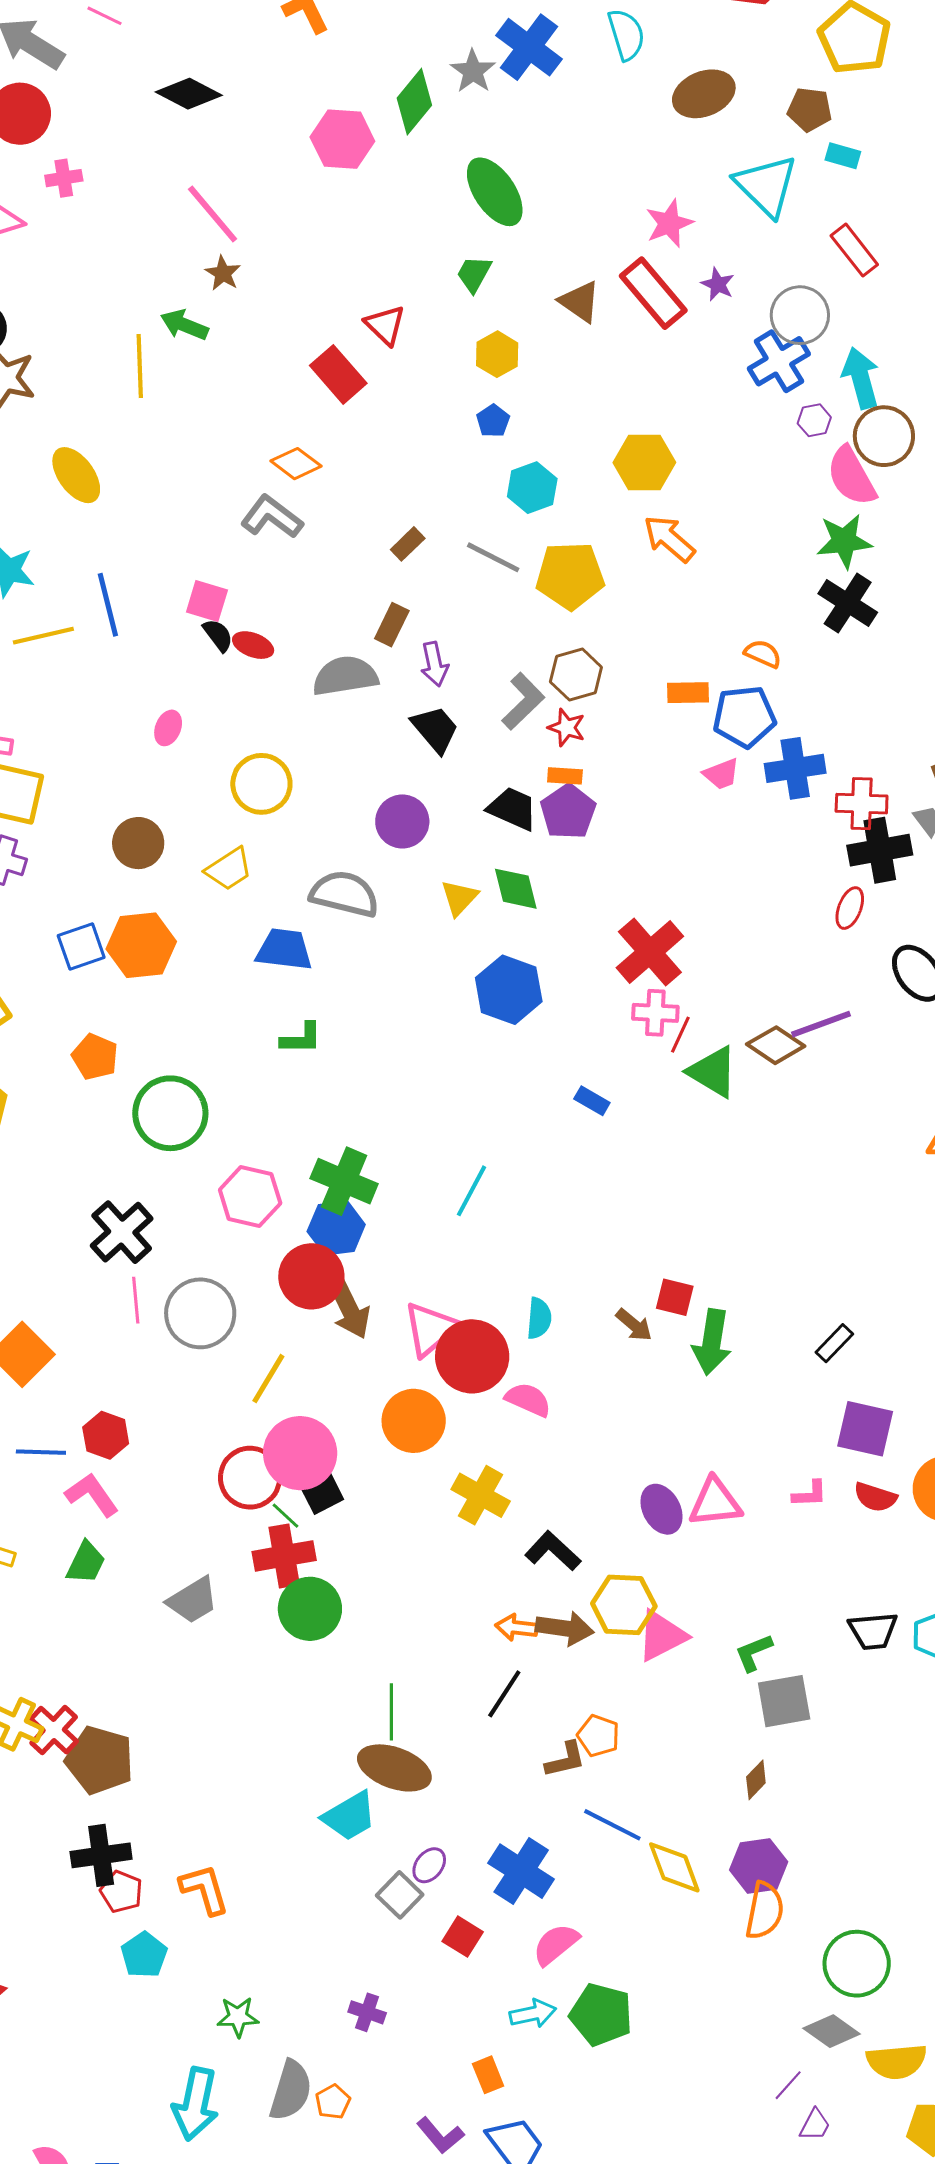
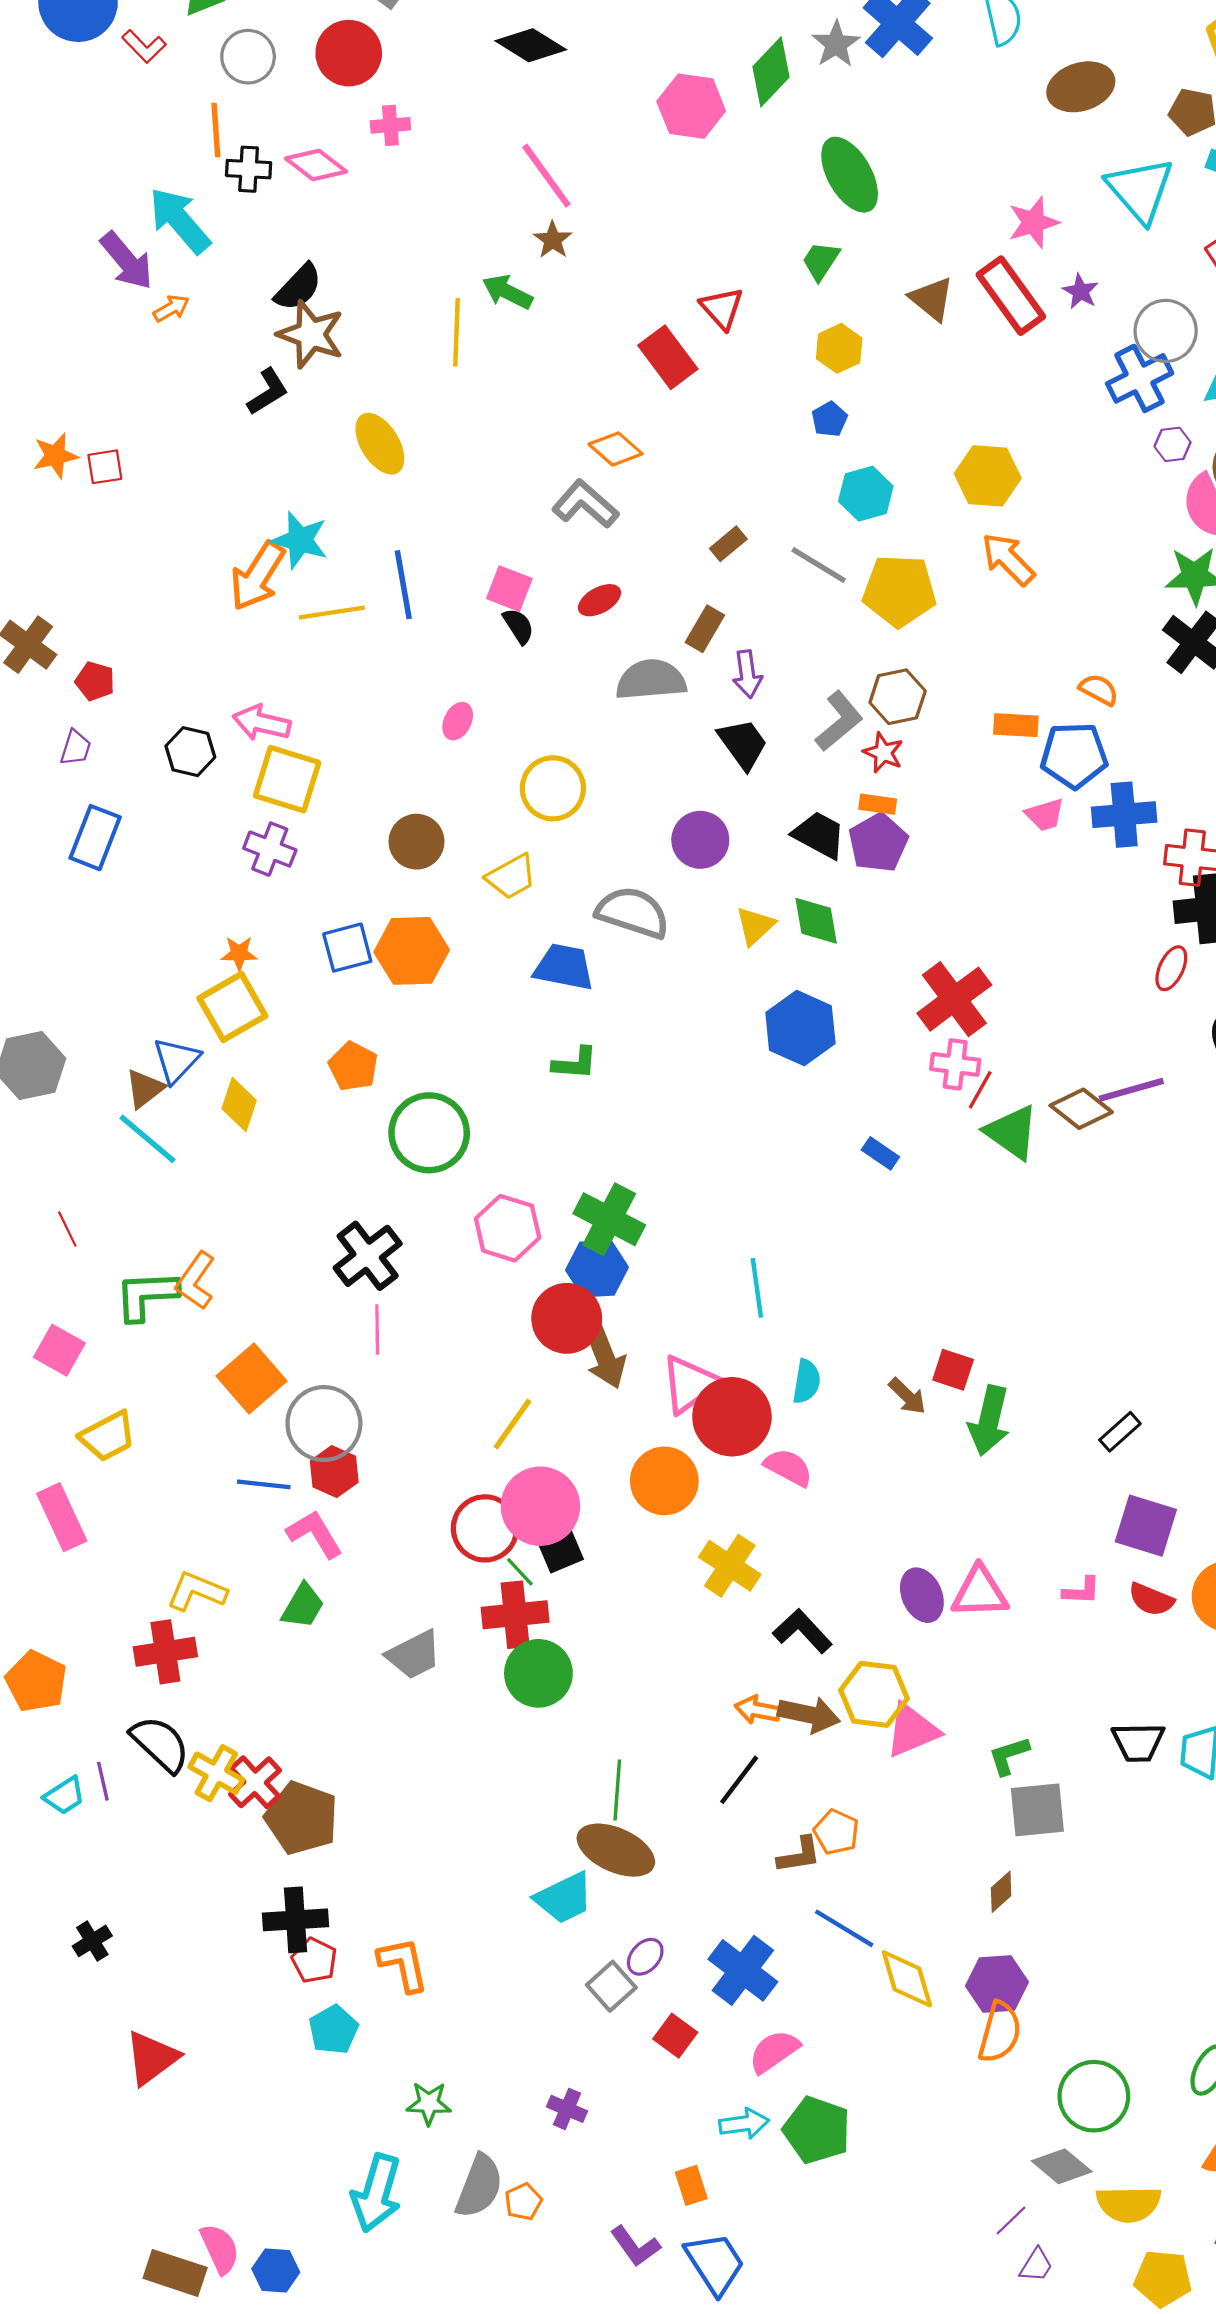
red ellipse: (253, 645) -> (600, 600), moved, turned -54
cyan line: (471, 1191) -> (757, 1288), moved, turned -40
gray circle: (200, 1313) -> (324, 1424), moved

